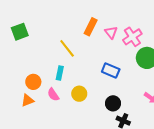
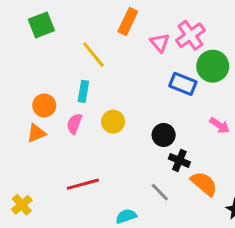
green square: (20, 32) -> (41, 25), moved
pink triangle: (111, 32) -> (160, 43), moved
blue rectangle: (111, 70) -> (183, 84), moved
pink semicircle: (53, 95) -> (74, 124), turned 56

